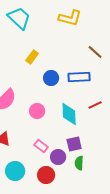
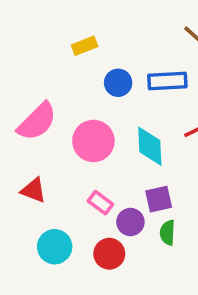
yellow rectangle: (32, 57) -> (85, 46), turned 32
pink circle: (37, 111) -> (93, 141), size x1.5

